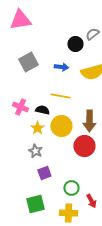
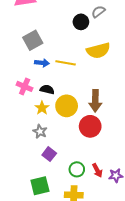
blue arrow: (61, 67) -> (42, 63), moved
yellow line: (60, 96) -> (66, 63), moved
purple square: (44, 173) -> (49, 154), turned -32
red arrow: (91, 201) -> (97, 170), moved

